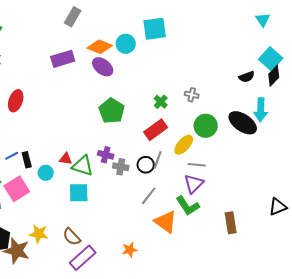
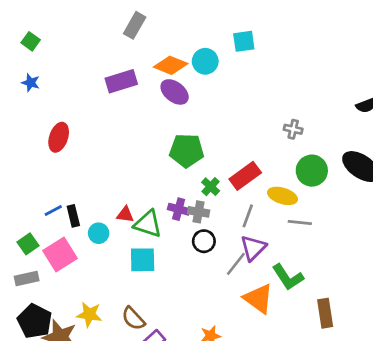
cyan square: (155, 29) -> (244, 41), size x0.7
green cross: (161, 102) -> (211, 187), moved
green pentagon: (112, 111) -> (187, 151), turned -30
yellow ellipse: (184, 145) -> (282, 196), turned 65
black circle: (146, 165) -> (204, 241), moved
gray cross: (121, 167) -> (199, 212), moved
purple triangle: (194, 184) -> (253, 248), moved
brown rectangle: (231, 223) -> (325, 313), moved

